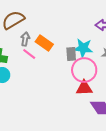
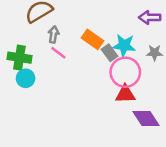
orange rectangle: (44, 43) -> (92, 39), moved
gray rectangle: (71, 54) -> (109, 53), turned -32

